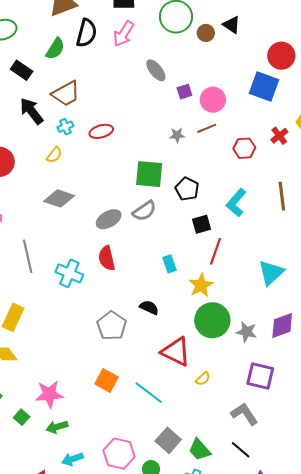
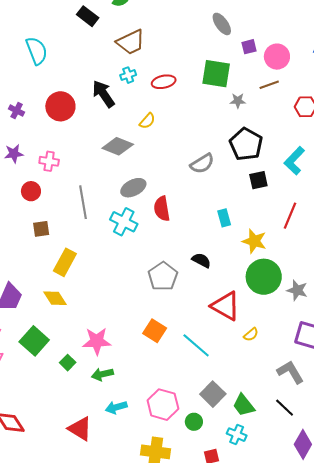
black arrow: (32, 111) -> (103, 94), moved
gray star: (177, 135) -> (238, 101), moved
yellow semicircle: (54, 155) -> (147, 121), moved
green square: (149, 174) -> (216, 74), moved
black pentagon: (187, 189) -> (246, 144), size x1.4
gray ellipse: (109, 219) -> (133, 188), moved
red line: (216, 251) -> (290, 216), moved
yellow star: (201, 285) -> (254, 241), turned -30

